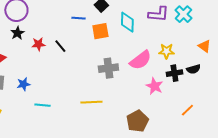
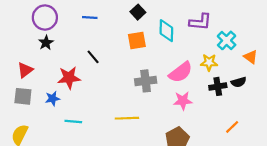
cyan cross: (183, 14) -> (227, 40), moved
blue line: (78, 18) -> (90, 18), moved
red star: (38, 44) -> (69, 78), moved, size x1.5
pink star: (154, 86) -> (183, 101), moved, turned -30

